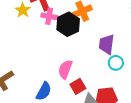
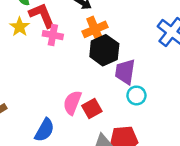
black hexagon: (68, 24) -> (104, 50), moved
red square: (78, 86) -> (92, 108), moved

